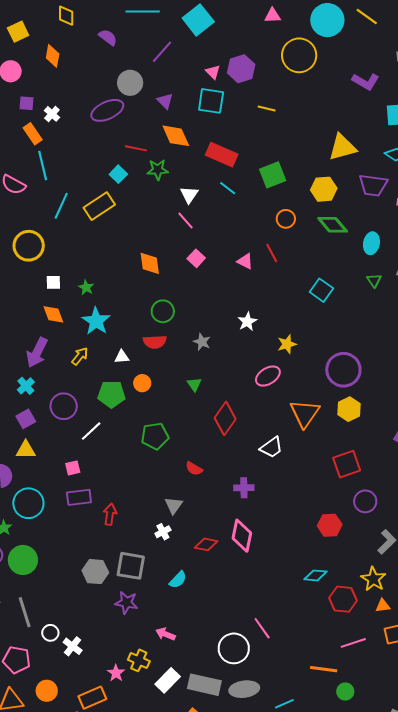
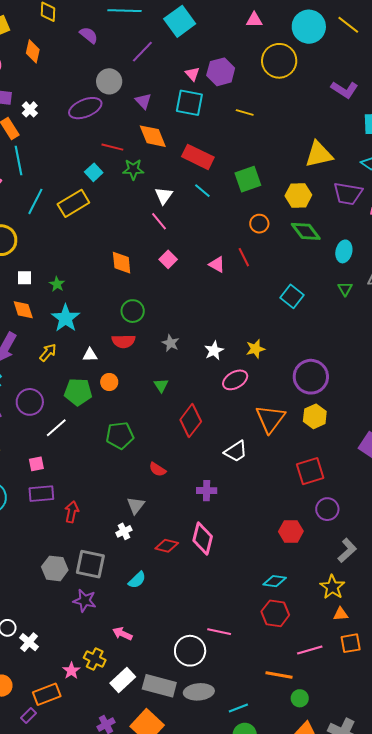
white star: (247, 322) -> (214, 351), moved
red hexagon: (343, 599) -> (275, 613), moved
pink line: (262, 628) -> (219, 632), turned -45

